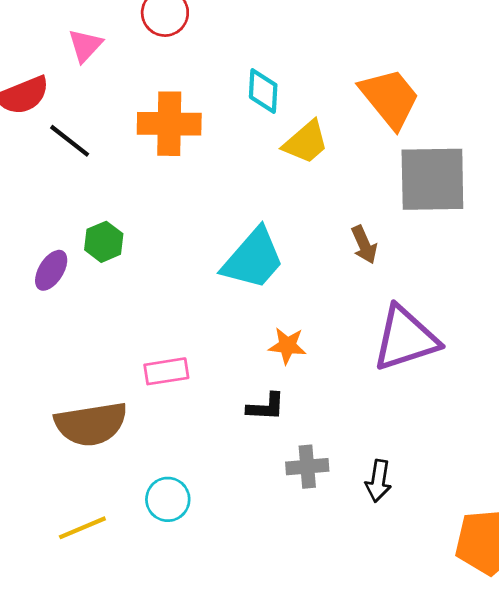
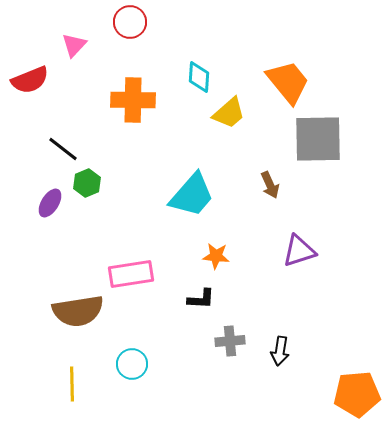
black line: (70, 141) -> (63, 149), moved
purple triangle: (405, 339) -> (299, 251), size x0.7
pink rectangle: (166, 371) -> (131, 274), size x1.4
yellow line: (82, 528) -> (72, 384), turned -68

